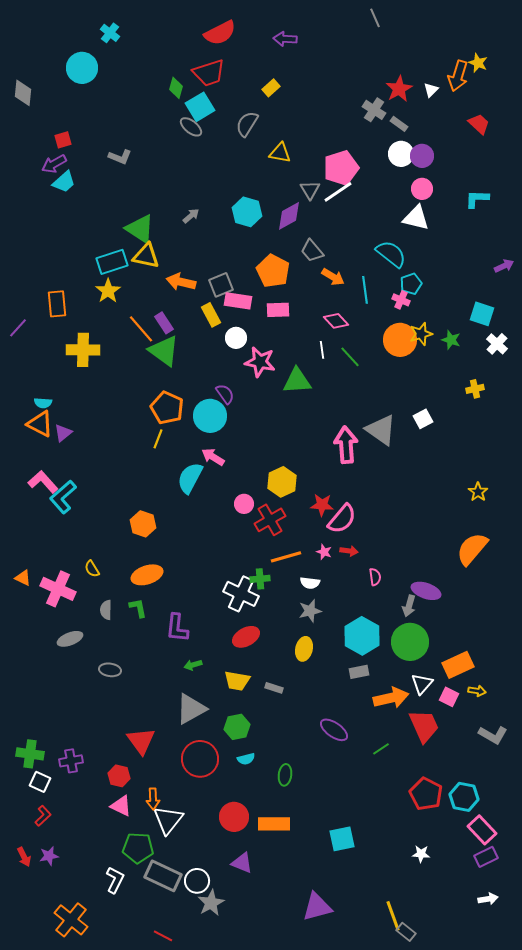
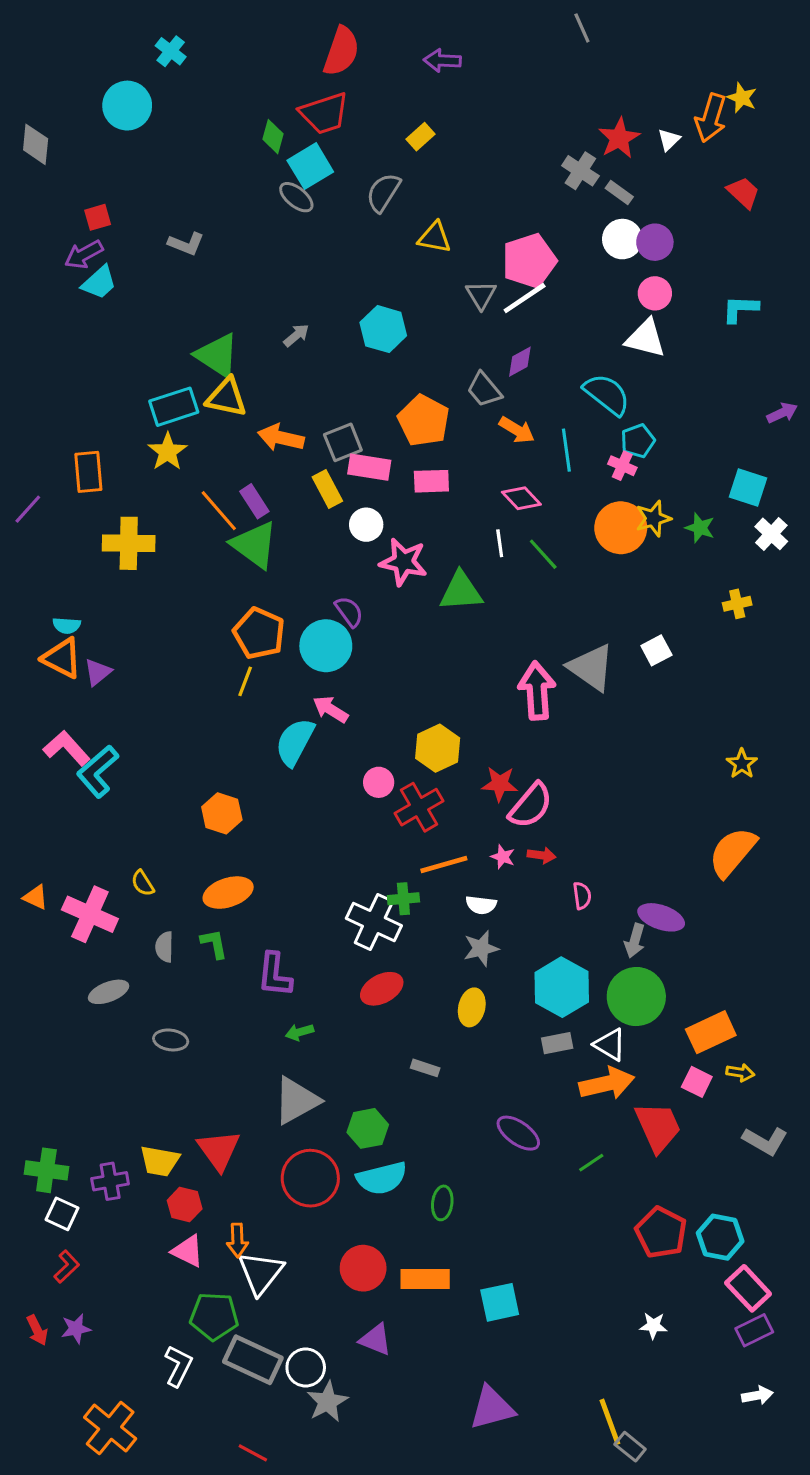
red semicircle: (220, 33) -> (341, 51), turned -44
purple diamond: (289, 216) -> (520, 362), moved, size x0.7
yellow trapezoid: (237, 681) -> (160, 1161), moved
white triangle: (422, 684) -> (610, 1045), moved, turned -40
cyan semicircle: (246, 759) -> (382, 1178), size x1.8
cyan square: (342, 839) -> (500, 1302), moved

